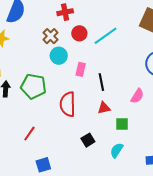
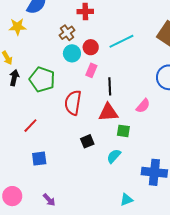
red circle: (79, 33) -> (91, 47), moved
red triangle: (104, 108) -> (108, 112), size x1.5

